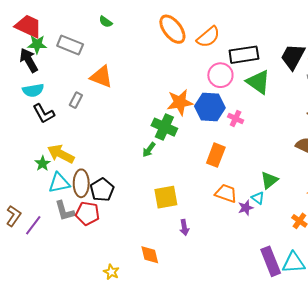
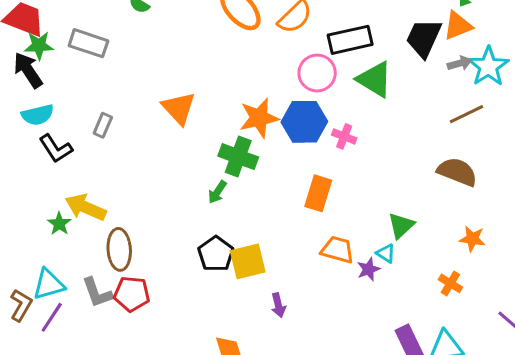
orange triangle: (101, 77) -> (179, 108), moved, turned 30
cyan triangle: (59, 183) -> (49, 284), moved
black pentagon: (102, 190) -> (216, 254), moved

